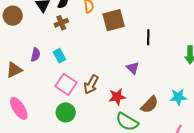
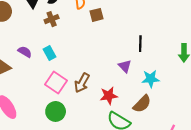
brown square: (114, 20) -> (96, 15), moved, size x0.6
black line: (148, 37) -> (140, 44), moved
purple semicircle: (35, 55) -> (25, 52), turned -72
cyan star: (178, 97) -> (151, 79), moved

